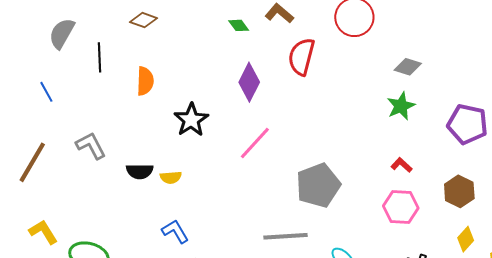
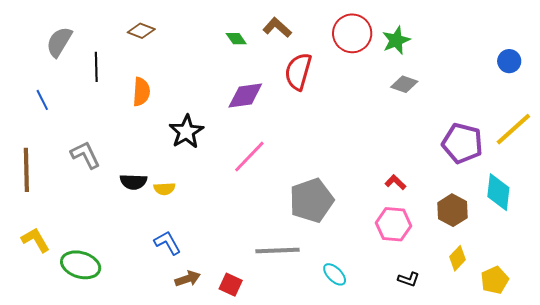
purple diamond: (249, 82) -> (245, 96), turned 54
green star: (401, 106) -> (396, 40), moved
brown line: (32, 162) -> (26, 170), turned -33

